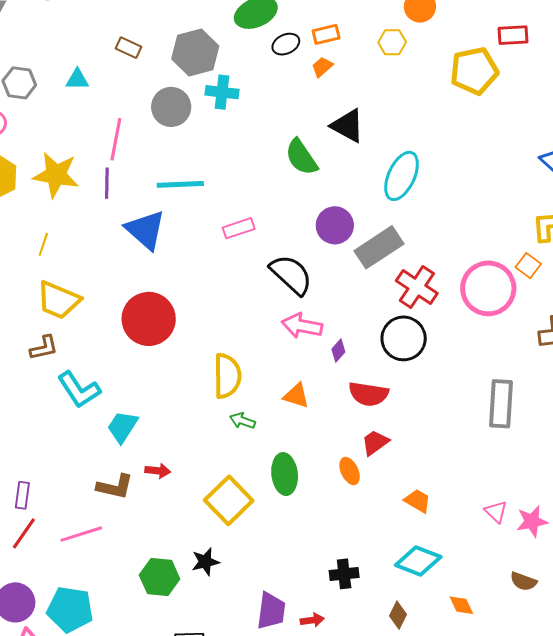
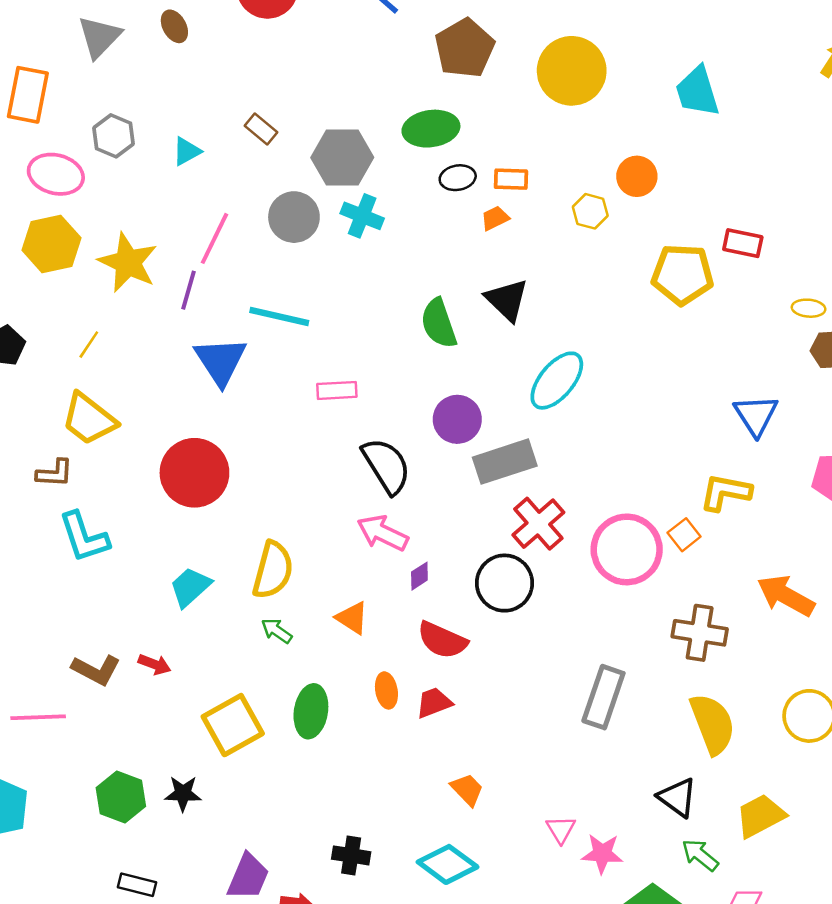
cyan triangle: (77, 79) -> (187, 151), turned -45
cyan trapezoid: (123, 427) -> (190, 587), moved
orange ellipse: (350, 471) -> (386, 690), moved

